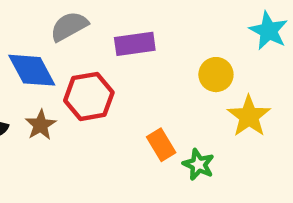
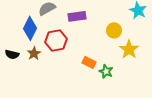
blue diamond: (32, 70) -> (30, 28), turned 55
orange rectangle: (161, 145) -> (89, 62), turned -32

